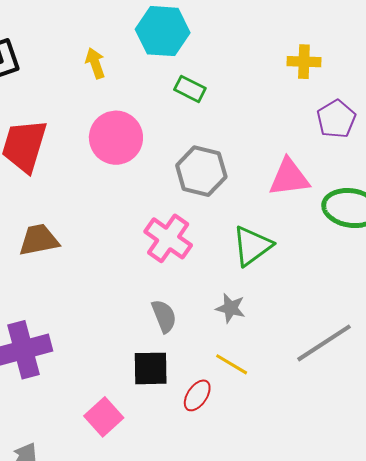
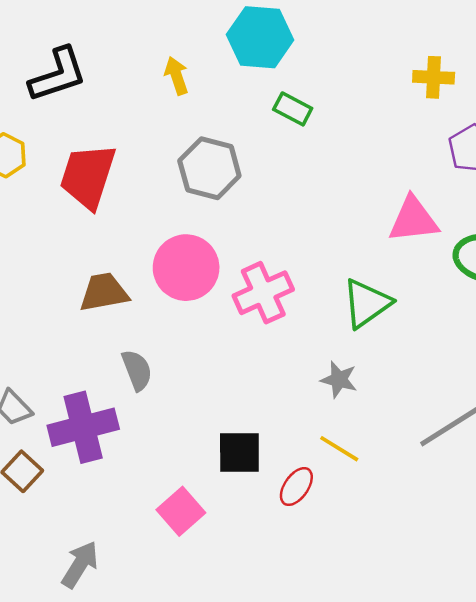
pink circle: (116, 138) -> (186, 268), moved
gray hexagon: (201, 171) -> (209, 168), moved
pink cross: (168, 238) -> (263, 293), turned 30
gray semicircle: (164, 316) -> (137, 370), moved

